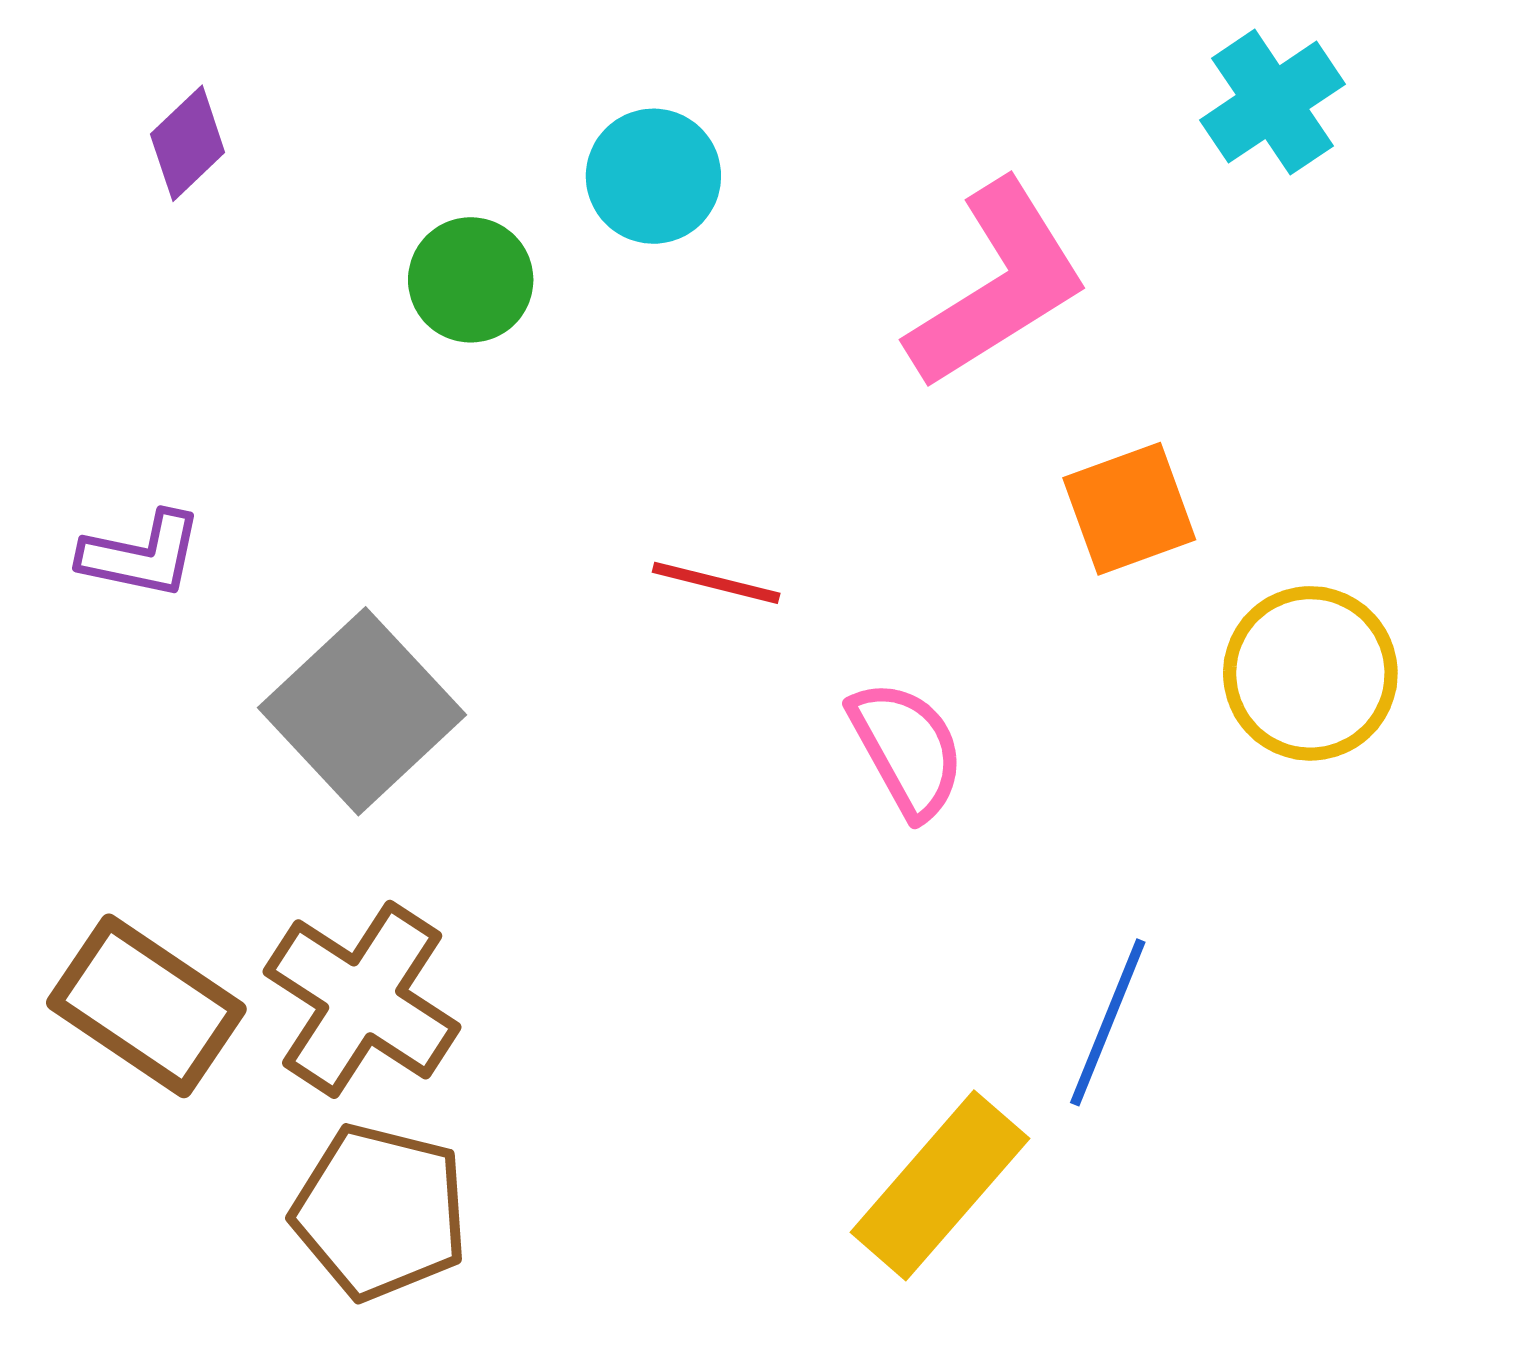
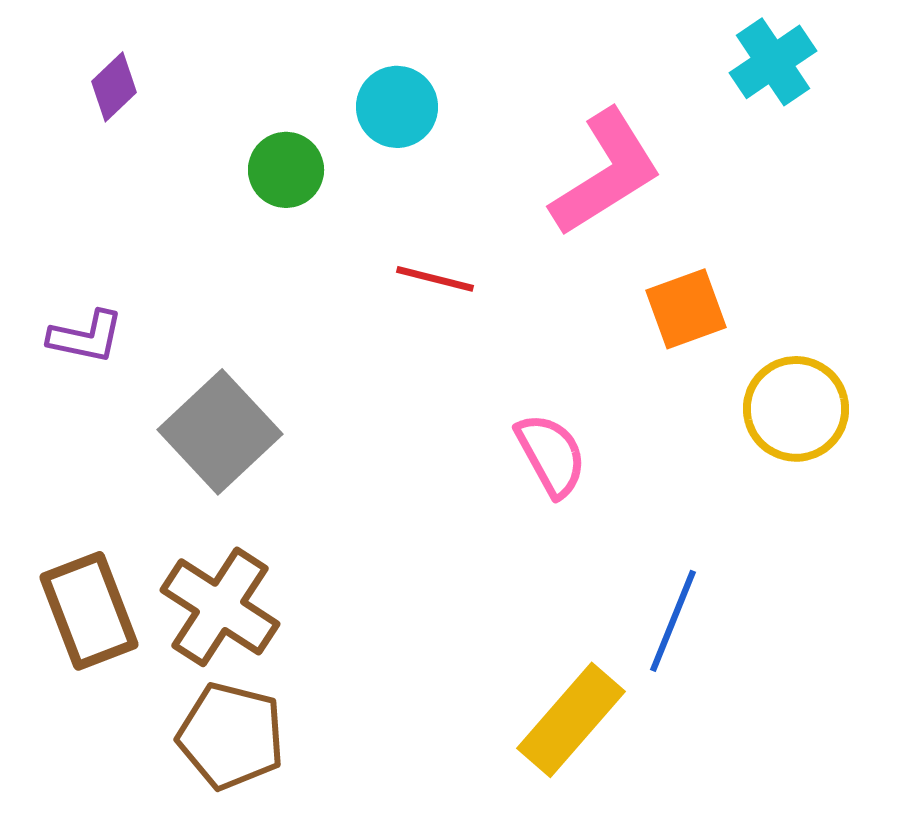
red line: (716, 583) -> (435, 279), moved
brown rectangle: (146, 1006) -> (89, 611), turned 35

